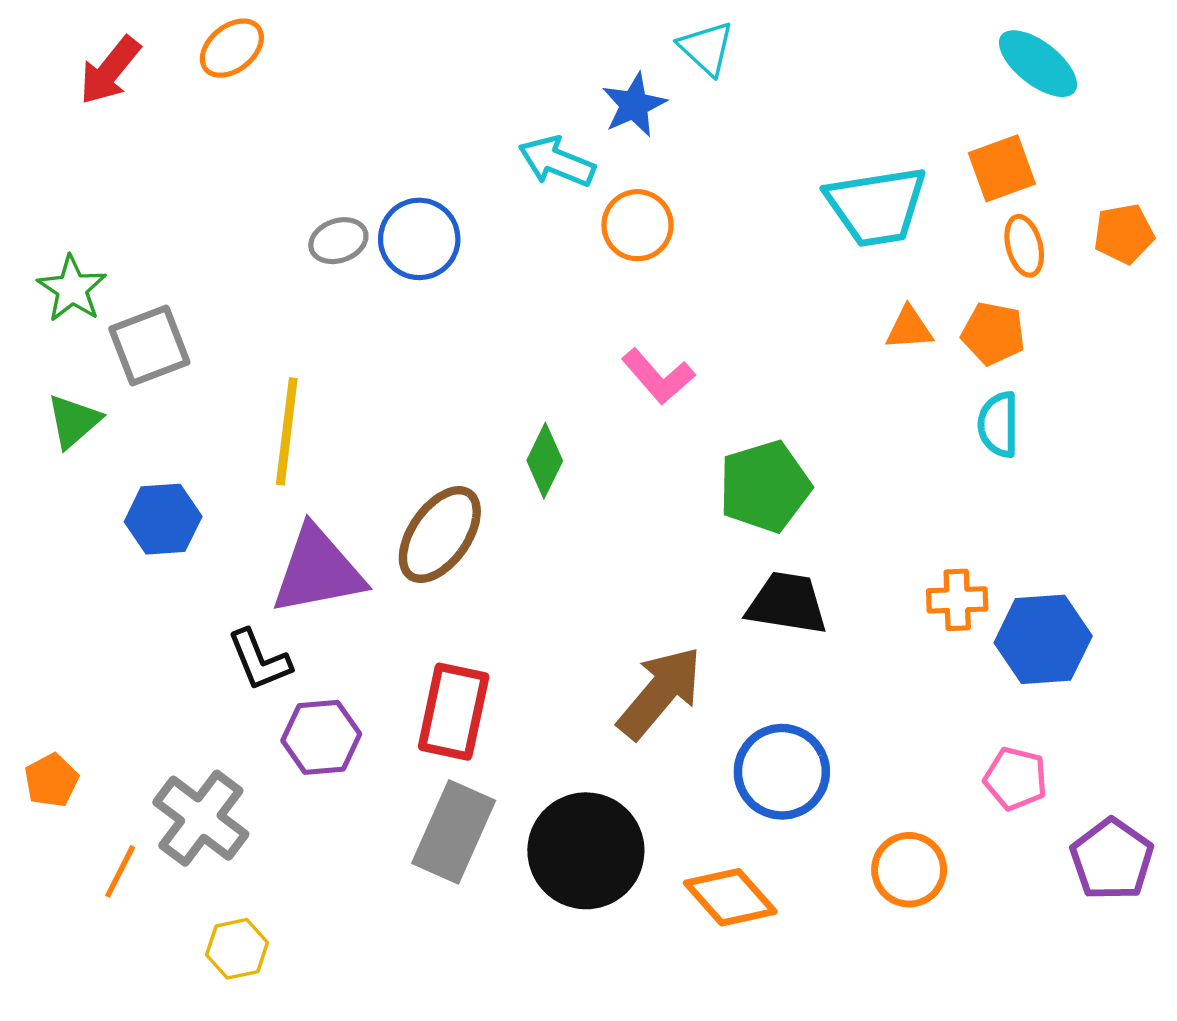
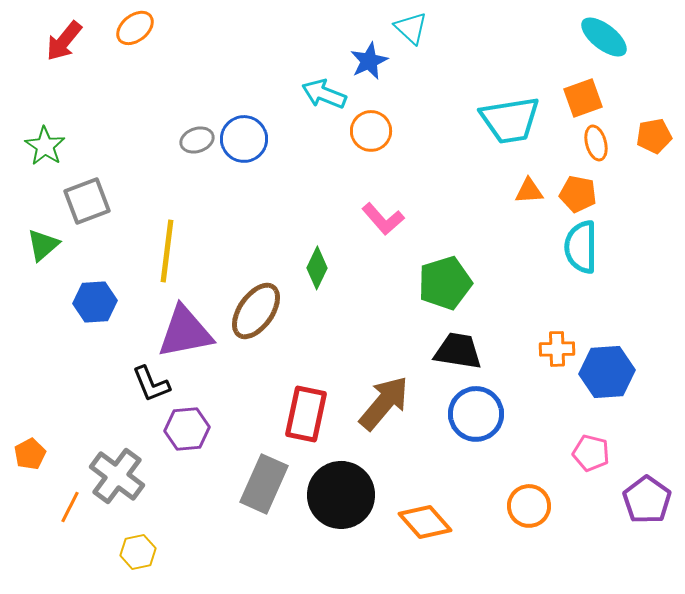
green star: (72, 289) -> (45, 146), moved
cyan semicircle: (998, 425) -> (581, 247), size x1.4
red rectangle: (454, 712) -> (306, 414), moved
blue circle: (782, 772) -> (476, 414), moved

